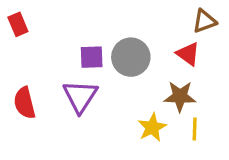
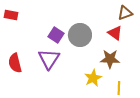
red rectangle: (18, 24) -> (11, 15), turned -56
purple square: (92, 57) -> (56, 35), turned 35
yellow line: (195, 129) -> (119, 88), moved

